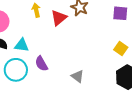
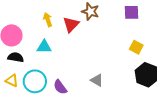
cyan triangle: (22, 45) -> (44, 47), moved
purple semicircle: (41, 64) -> (60, 87), moved

